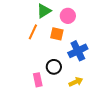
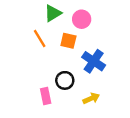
orange line: (33, 32) -> (40, 38), turned -56
blue cross: (78, 51) -> (94, 61), turned -30

